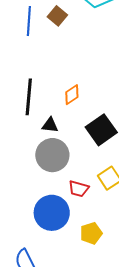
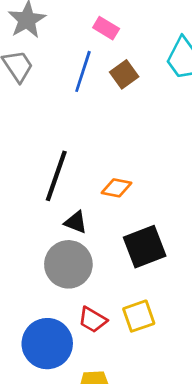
orange diamond: (72, 95) -> (116, 188), turned 30

